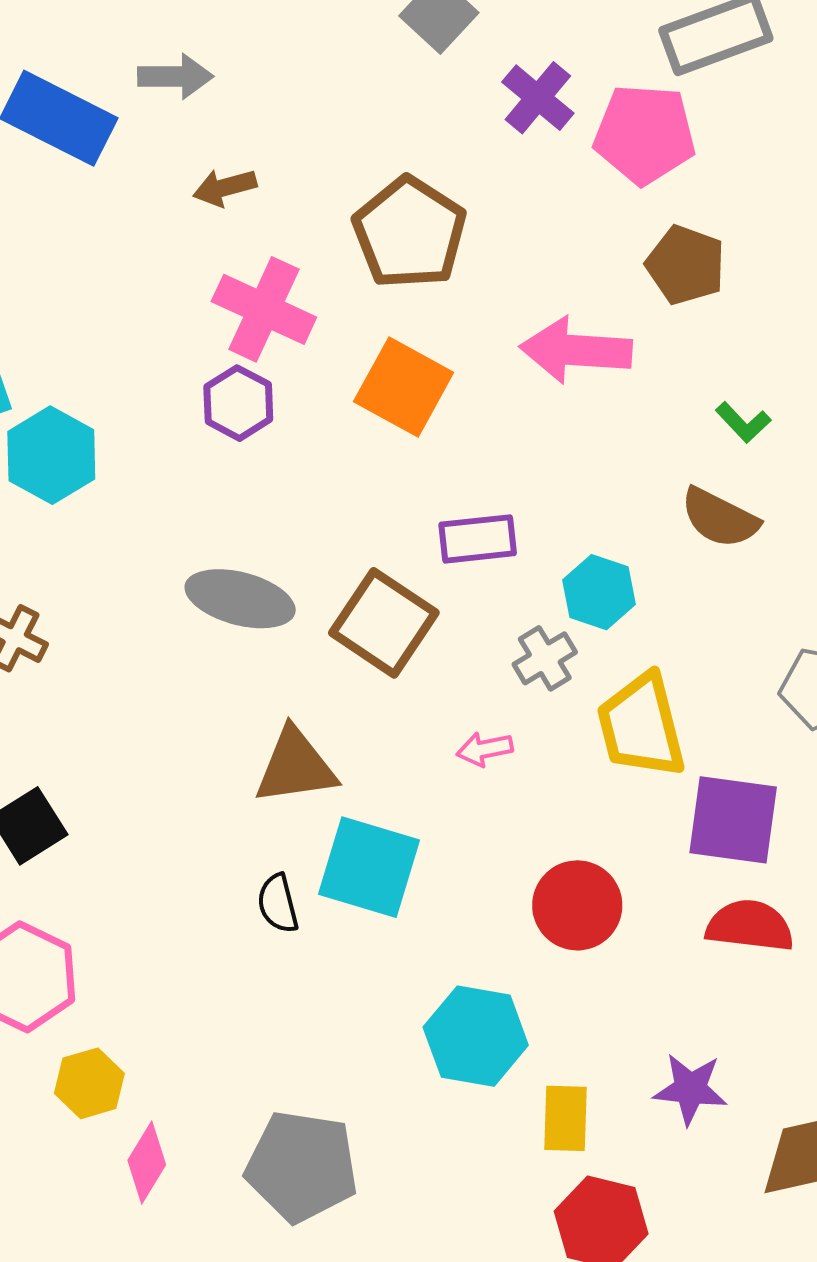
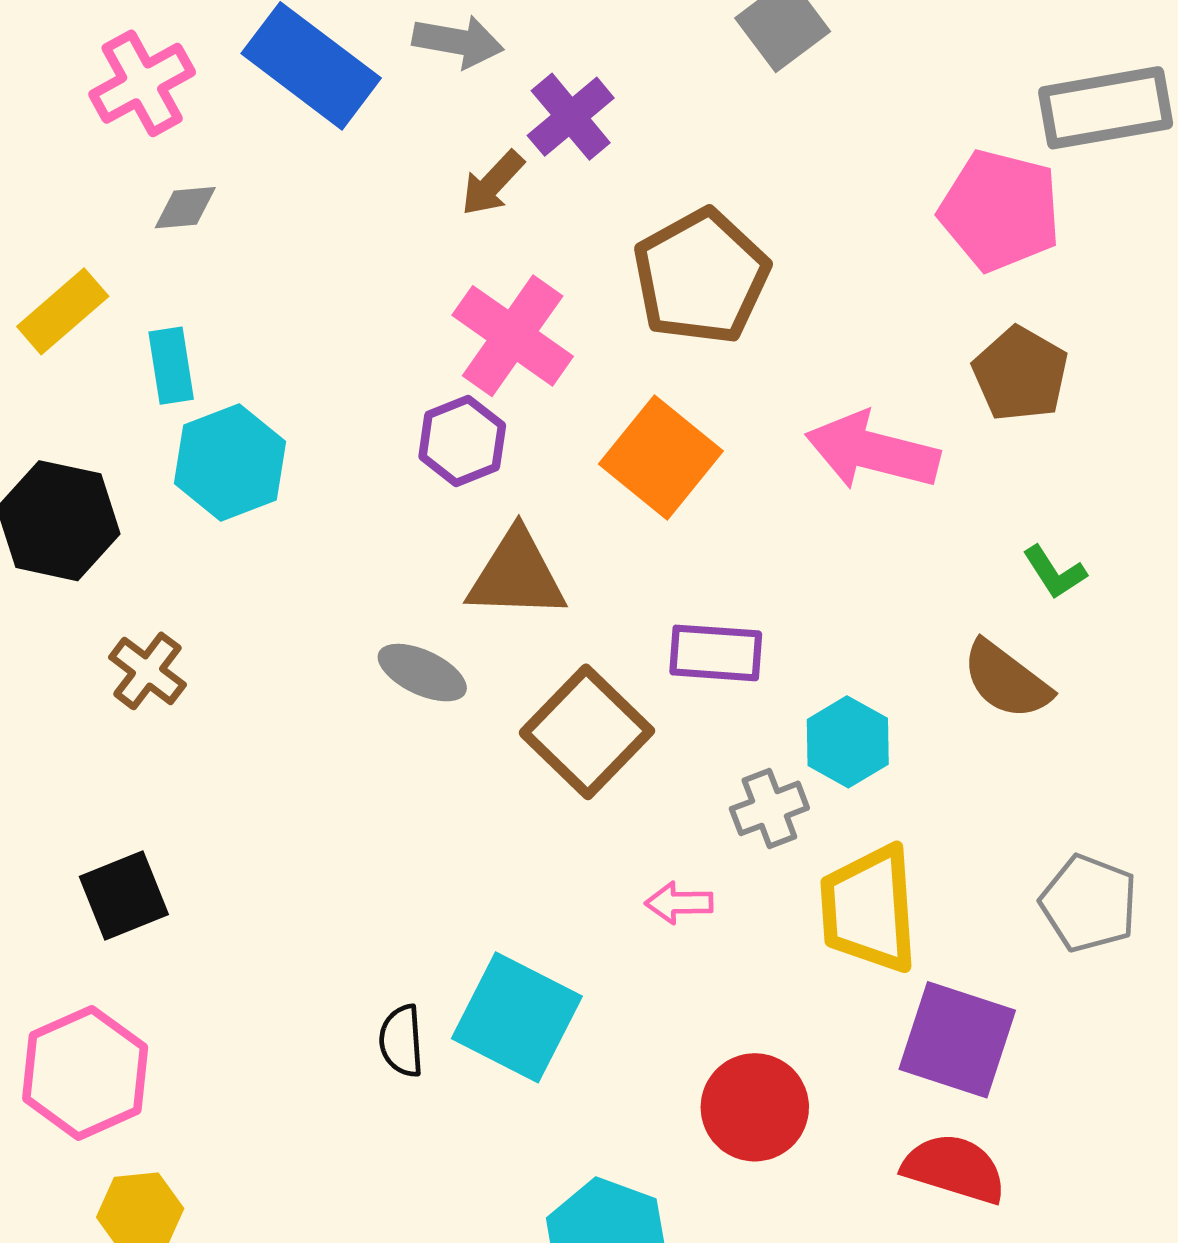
purple cross: (538, 98) -> (571, 117), moved
brown arrow: (225, 187) -> (492, 183), turned -42
gray ellipse: (240, 599) -> (422, 673), size x0.7
brown triangle: (295, 766) -> (517, 575), moved

